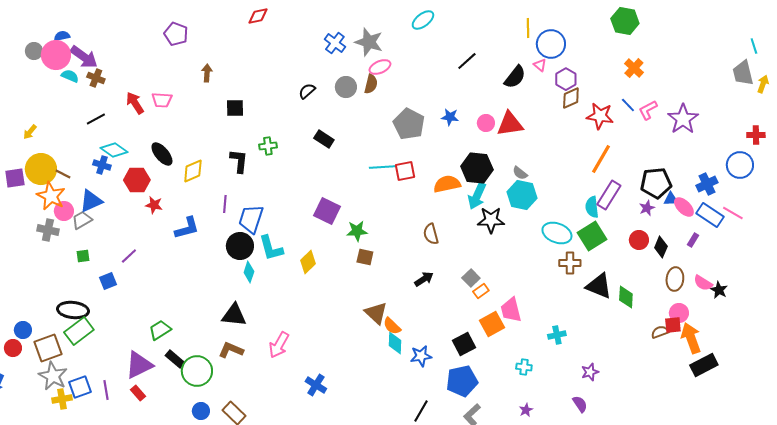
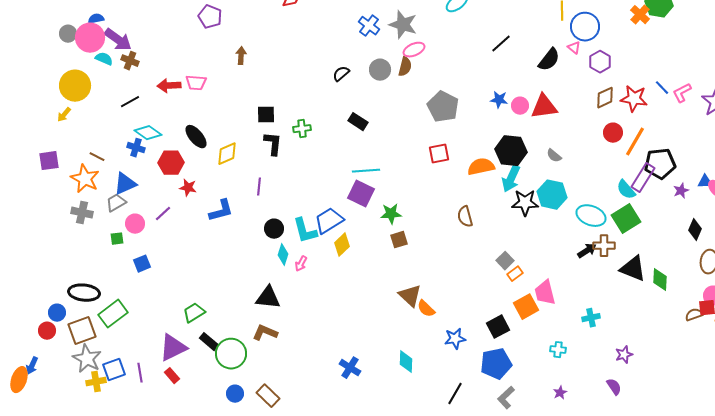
orange cross: (634, 68) -> (640, 15), moved
brown diamond: (571, 98) -> (605, 98), moved
red arrow: (135, 103) -> (169, 86), turned -60
black square: (235, 108) -> (266, 115), moved
blue star: (450, 117) -> (499, 100), moved
cyan line: (383, 167) -> (366, 171), moved
yellow circle: (41, 169) -> (75, 86), moved
black pentagon: (656, 183) -> (660, 164), moved
cyan hexagon: (522, 195) -> (552, 195), moved
cyan semicircle: (592, 207) -> (626, 190), turned -35
pink circle: (64, 211) -> (135, 224), moved
blue trapezoid: (251, 219) -> (329, 221), moved, turned 40
red circle: (639, 240) -> (613, 133), moved
black circle: (240, 246) -> (274, 229), size x0.7
purple line: (129, 256) -> (163, 214), moved
brown square: (365, 257) -> (399, 240), turned -30
black arrow: (424, 279) -> (587, 251), moved
black ellipse: (73, 310) -> (84, 293), moved
cyan diamond: (395, 343) -> (406, 362), moved
pink arrow: (279, 345) -> (301, 264), moved, size x0.6

